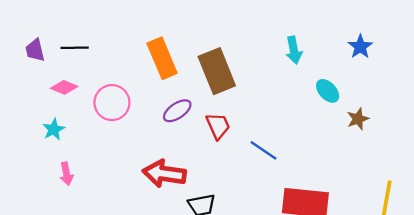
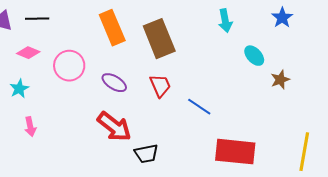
purple ellipse: (177, 111) -> (114, 83), moved, turned 65
red arrow: (164, 174) -> (114, 127), turned -150

